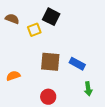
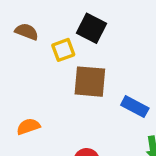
brown square: (50, 62) -> (90, 82), moved

